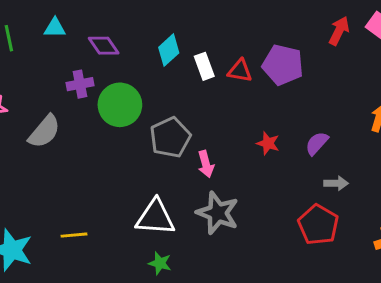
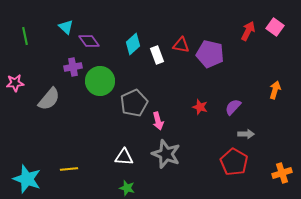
cyan triangle: (55, 28) -> (66, 27), moved, turned 42
red triangle: (240, 71) -> (181, 45), moved
white triangle: (155, 217) -> (124, 157), size x0.7

